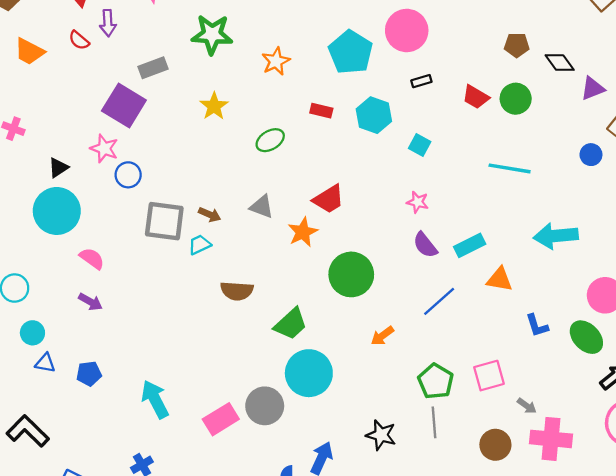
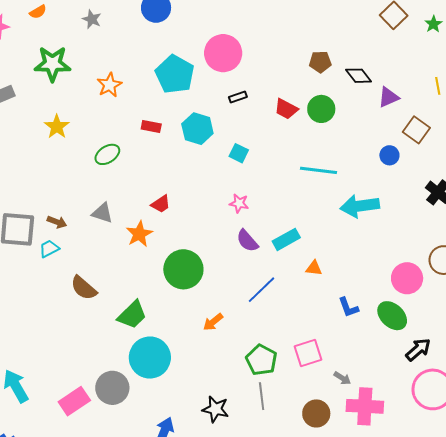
red trapezoid: (329, 199) -> (161, 204), size x0.7
cyan arrow: (556, 236) -> (360, 206), moved
orange triangle: (500, 279) -> (314, 268), size x0.7
brown semicircle: (237, 291) -> (84, 288), turned 40

